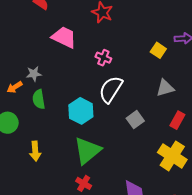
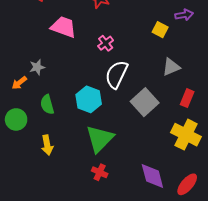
pink cross: (103, 58) -> (106, 43), turned 35
green semicircle: (39, 99) -> (47, 104), moved
gray square: (135, 120) -> (145, 102), size x1.5

